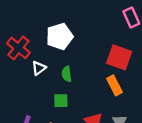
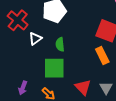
green square: (61, 101) -> (54, 68), size x1.6

